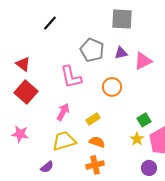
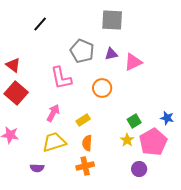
orange semicircle: (97, 142) -> (87, 143), turned -105
purple semicircle: (47, 167) -> (37, 168), turned 40

